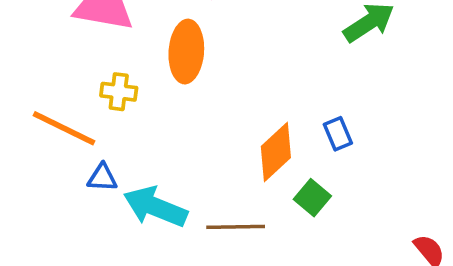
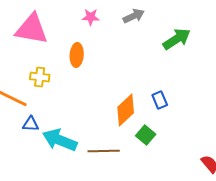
orange ellipse: (186, 52) -> (77, 55), size x0.7

